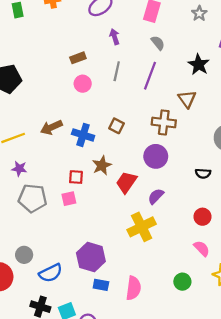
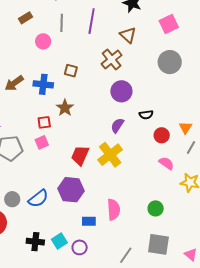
pink circle: (83, 84) -> (43, 41), moved
brown cross: (164, 122) -> (112, 60), turned -35
purple circle: (156, 156) -> (121, 91), moved
black semicircle: (203, 173) -> (146, 115), moved
red trapezoid: (126, 182) -> (80, 155), moved
blue semicircle: (51, 273) -> (38, 199), moved
green circle: (182, 282) -> (156, 208), moved
blue rectangle: (101, 285) -> (89, 221), moved

